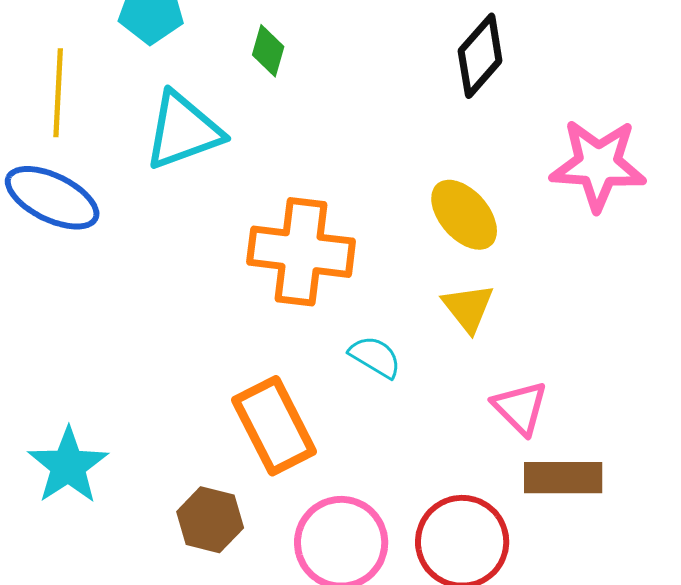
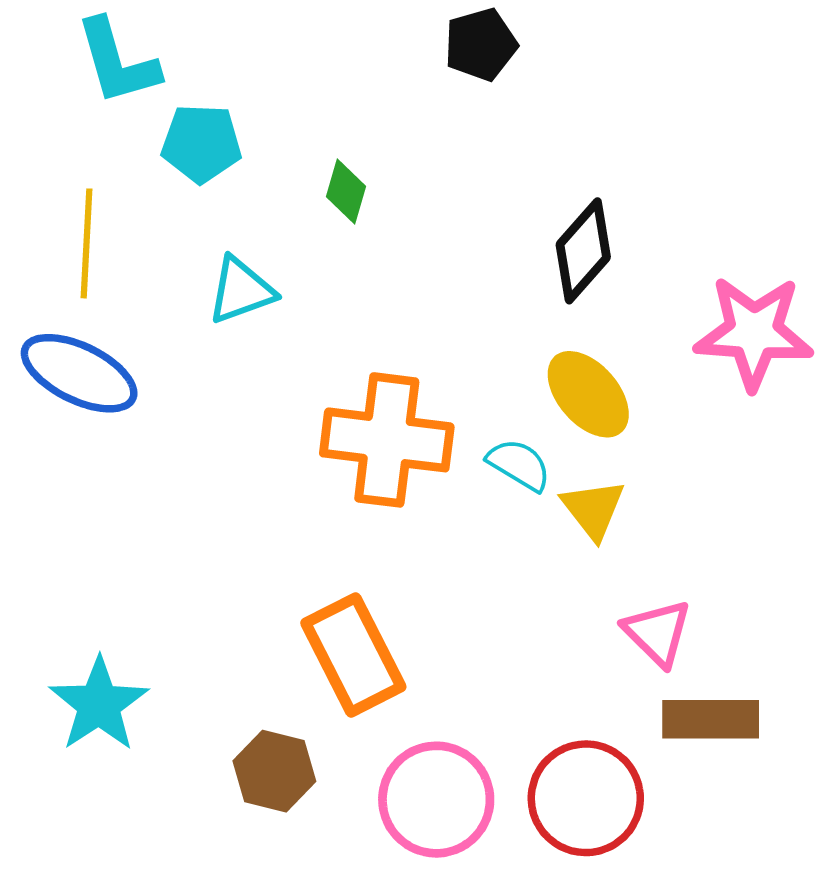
black diamond: (480, 56) -> (583, 251), moved
cyan triangle: (183, 131) -> (241, 290), size x0.7
cyan semicircle: (375, 357) -> (519, 465), moved

